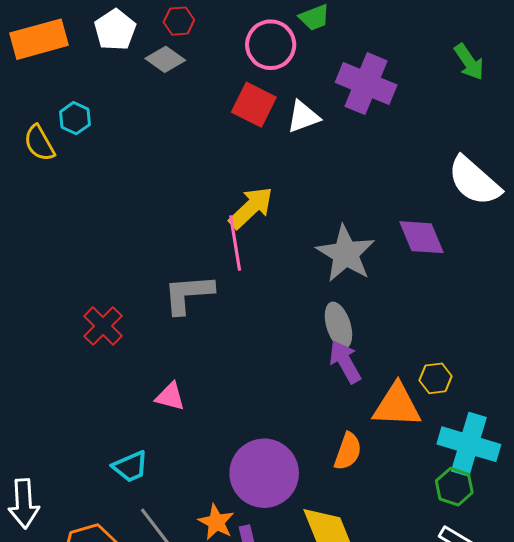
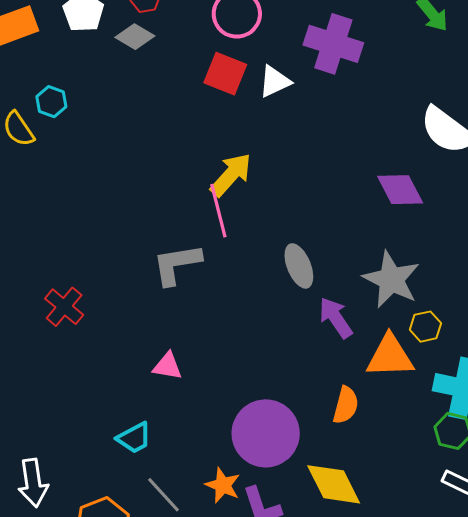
gray star: (346, 254) -> (391, 279), moved
gray ellipse: (338, 325) -> (299, 266), moved
red cross: (103, 326) -> (64, 307), moved

